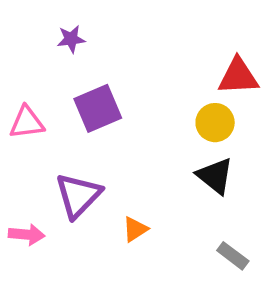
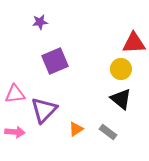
pink triangle: (27, 123) -> (15, 94), moved
gray rectangle: (233, 256) -> (108, 132), moved

